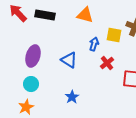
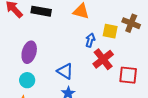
blue triangle: (69, 60) -> (65, 71), moved
red cross: (107, 63) -> (103, 59), size x1.5

